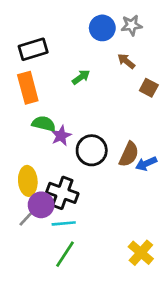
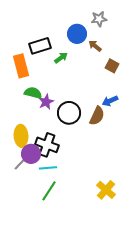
blue circle: (102, 28) -> (77, 34), moved
black rectangle: (33, 49) -> (40, 46), moved
blue arrow: (146, 164) -> (110, 101), moved

